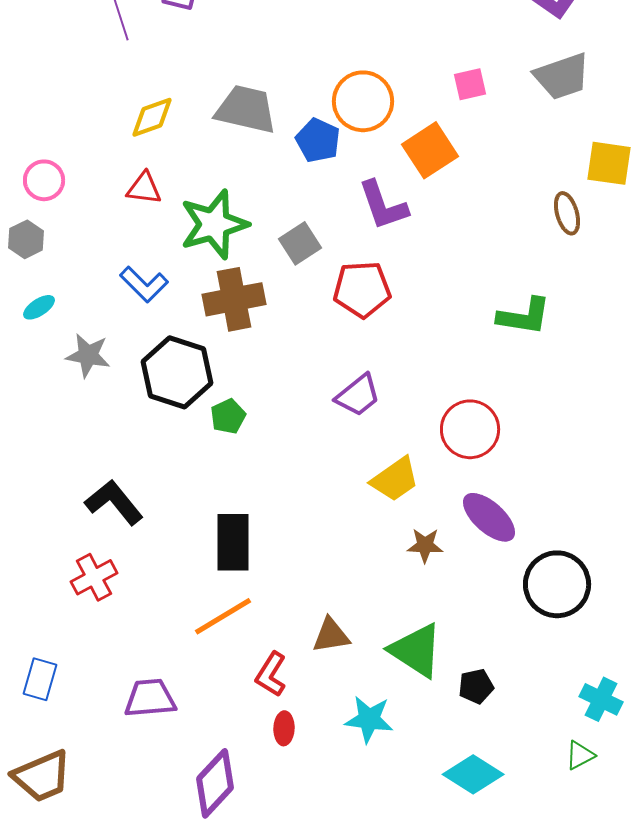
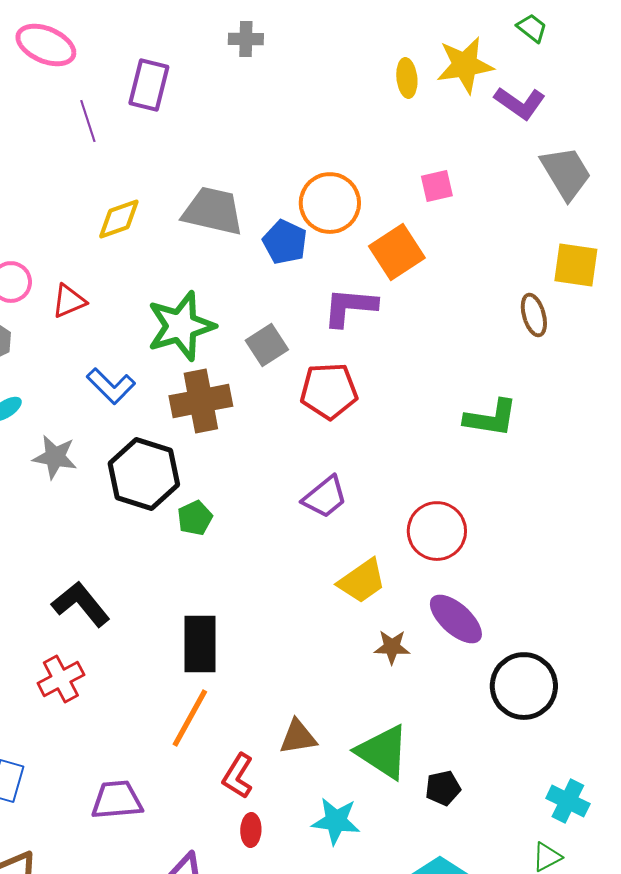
gray trapezoid: (562, 76) -> (566, 173), moved, turned -102
red triangle: (144, 188) -> (69, 301), moved, turned -30
purple L-shape: (383, 205) -> (350, 307), turned 114
orange line: (223, 616) -> (190, 718), turned -30

